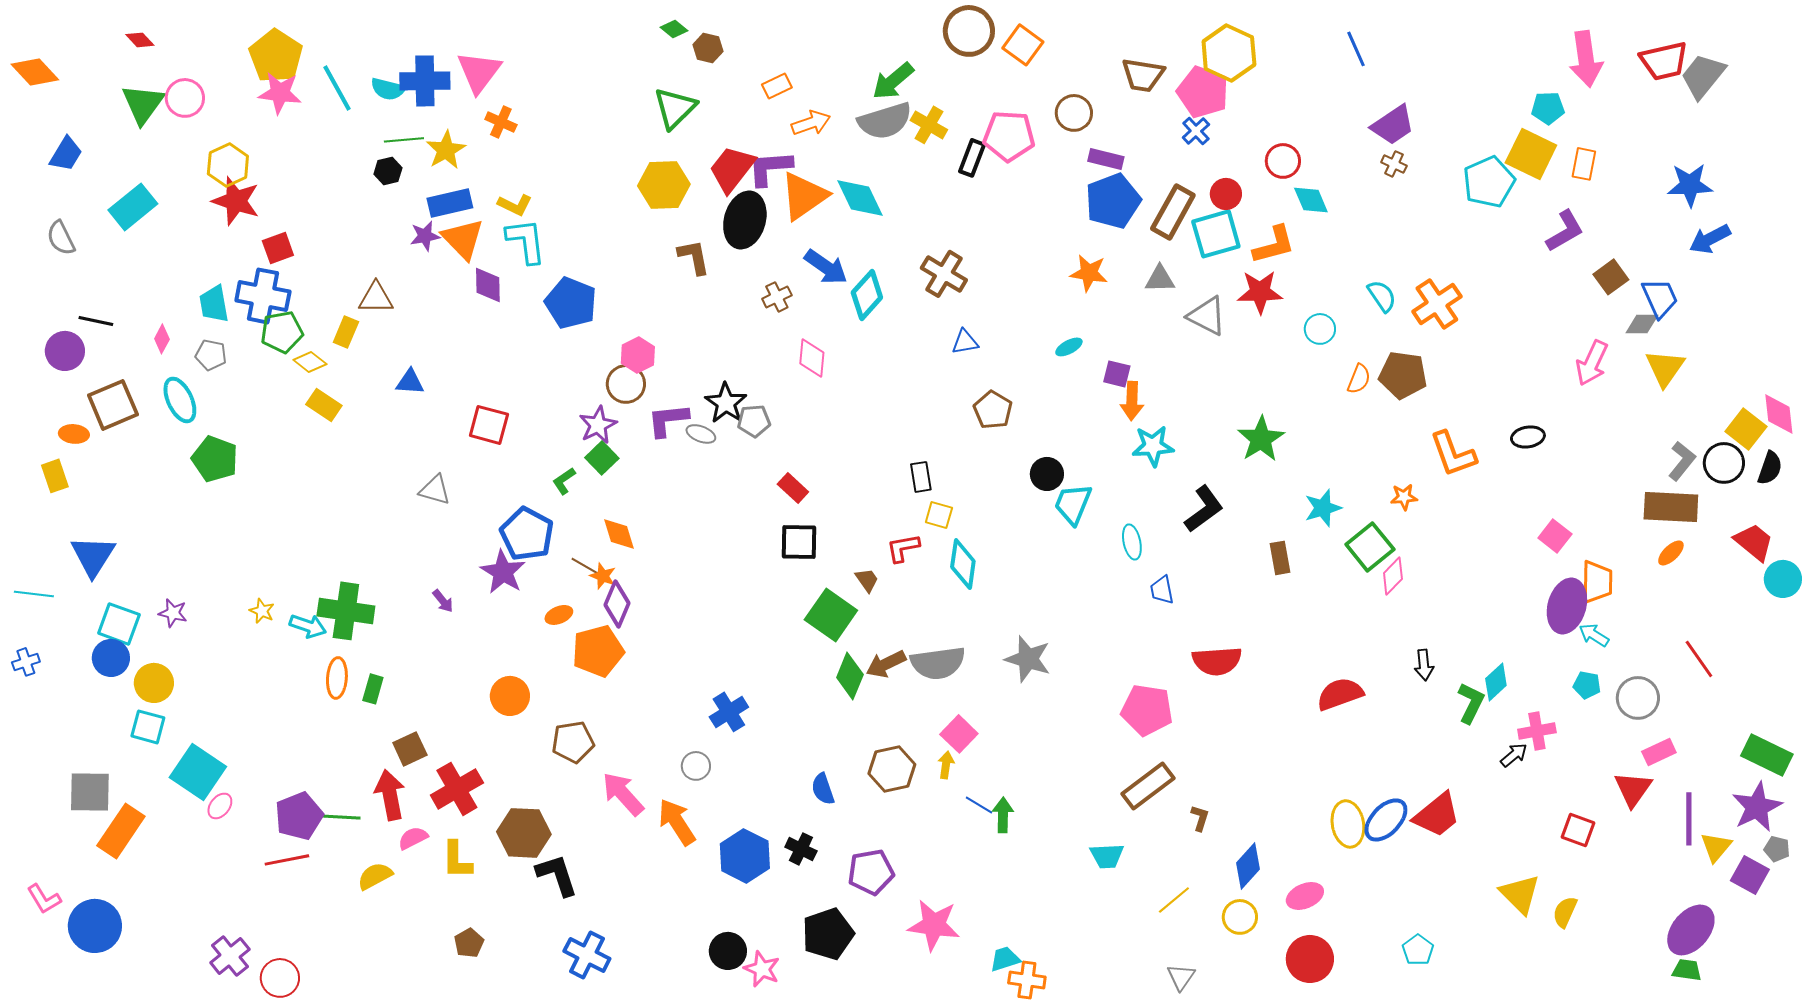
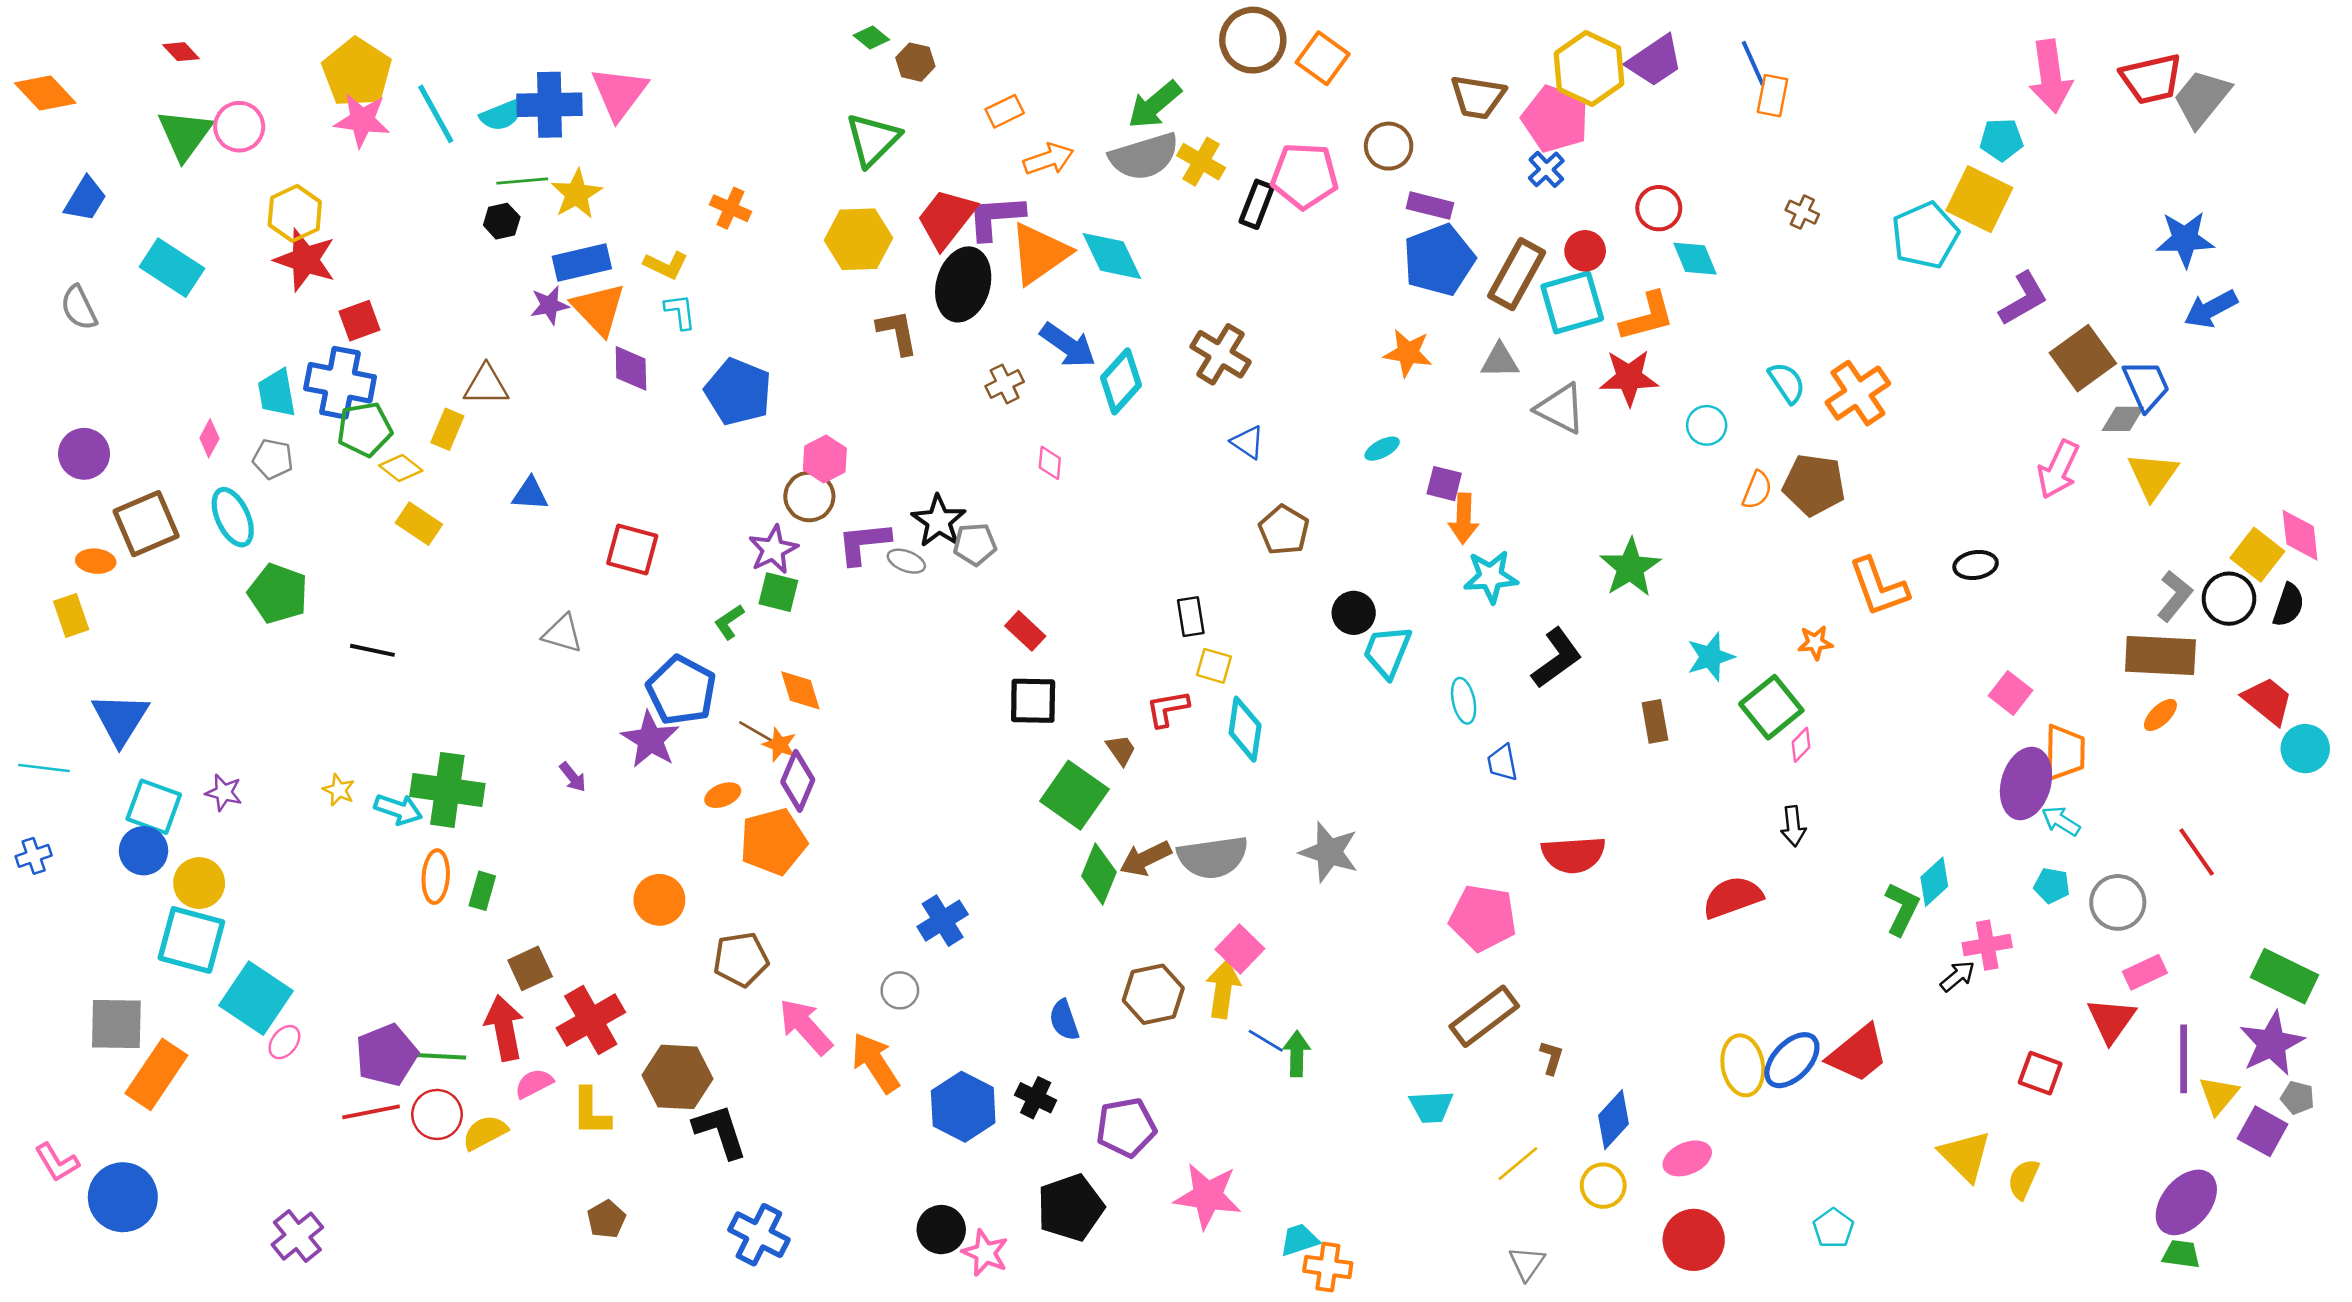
cyan semicircle: (388, 89) -> (502, 115), turned -36
orange cross: (501, 122) -> (730, 208), moved
purple trapezoid: (1393, 125) -> (1655, 61), moved
orange rectangle: (1584, 164) -> (1773, 96), moved
cyan rectangle: (133, 207) -> (172, 268), turned 72
cyan L-shape: (526, 241) -> (680, 312), size x0.6
brown square: (1611, 277) -> (2083, 358), size x1.4
black line: (96, 321) -> (372, 650), moved
blue triangle: (965, 342) -> (1248, 442), turned 44
pink diamond: (812, 358) -> (1050, 463), size x0.7
green square: (602, 458) -> (778, 592), turned -32
pink diamond: (1393, 576) -> (1801, 745), size x0.7
black arrow: (1424, 665) -> (1793, 826), moved
cyan square: (148, 727) -> (191, 940), size x1.5
yellow arrow: (946, 765) -> (1223, 989), size x1.6
red circle: (280, 978) -> (437, 1114), moved

